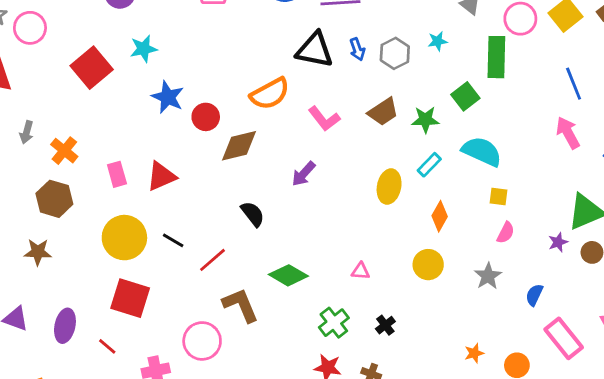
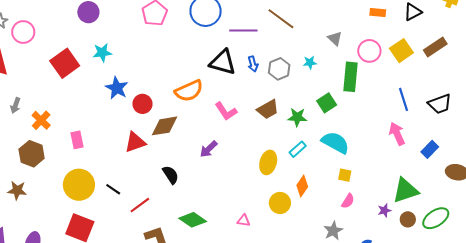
red triangle: (161, 176) -> (135, 142), moved
yellow circle: (428, 265) -> (280, 203), moved

